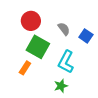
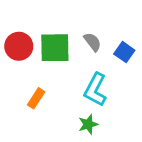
red circle: (31, 21) -> (19, 46), moved
green square: (38, 47) -> (55, 48), moved, turned -30

